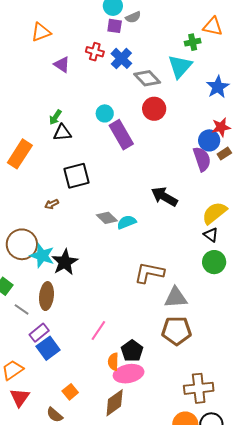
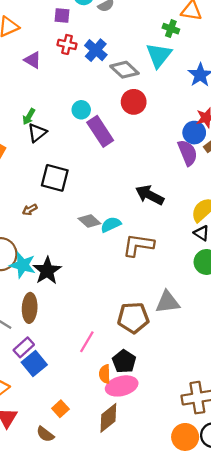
purple square: (115, 26) -> (62, 16), moved
green cross: (193, 42) -> (171, 29), turned 35
black triangle: (62, 133) -> (37, 133), turned -30
black square: (77, 176) -> (55, 178), turned 32
brown L-shape: (149, 273) -> (138, 245), moved
brown pentagon: (176, 331) -> (133, 318), moved

